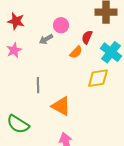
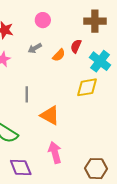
pink circle: (61, 25) -> (43, 20), moved
orange semicircle: (76, 52) -> (59, 55), moved

